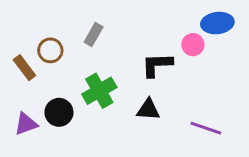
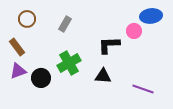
brown circle: (50, 50) -> (27, 19), moved
purple triangle: (26, 124) -> (18, 71), moved

